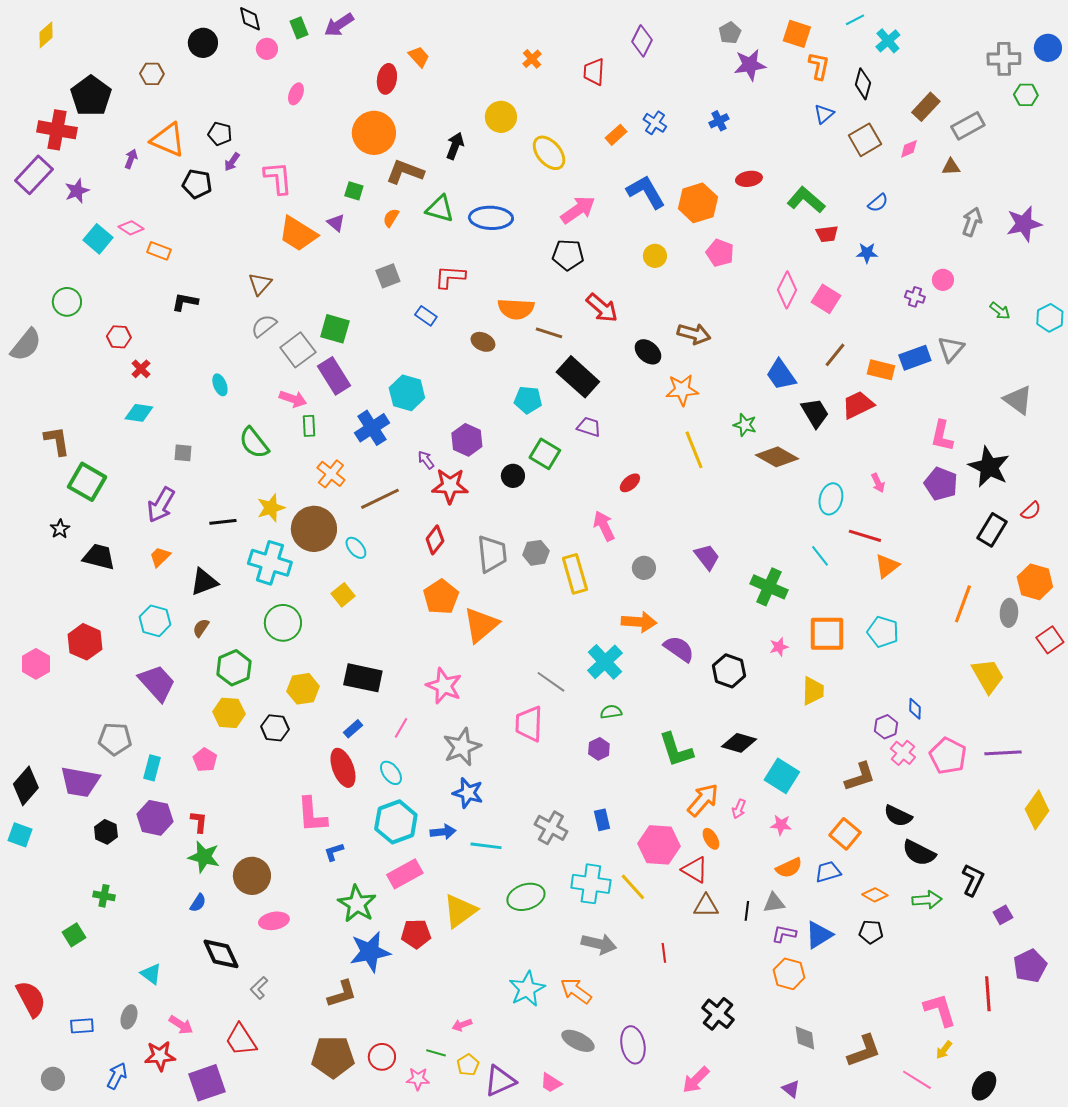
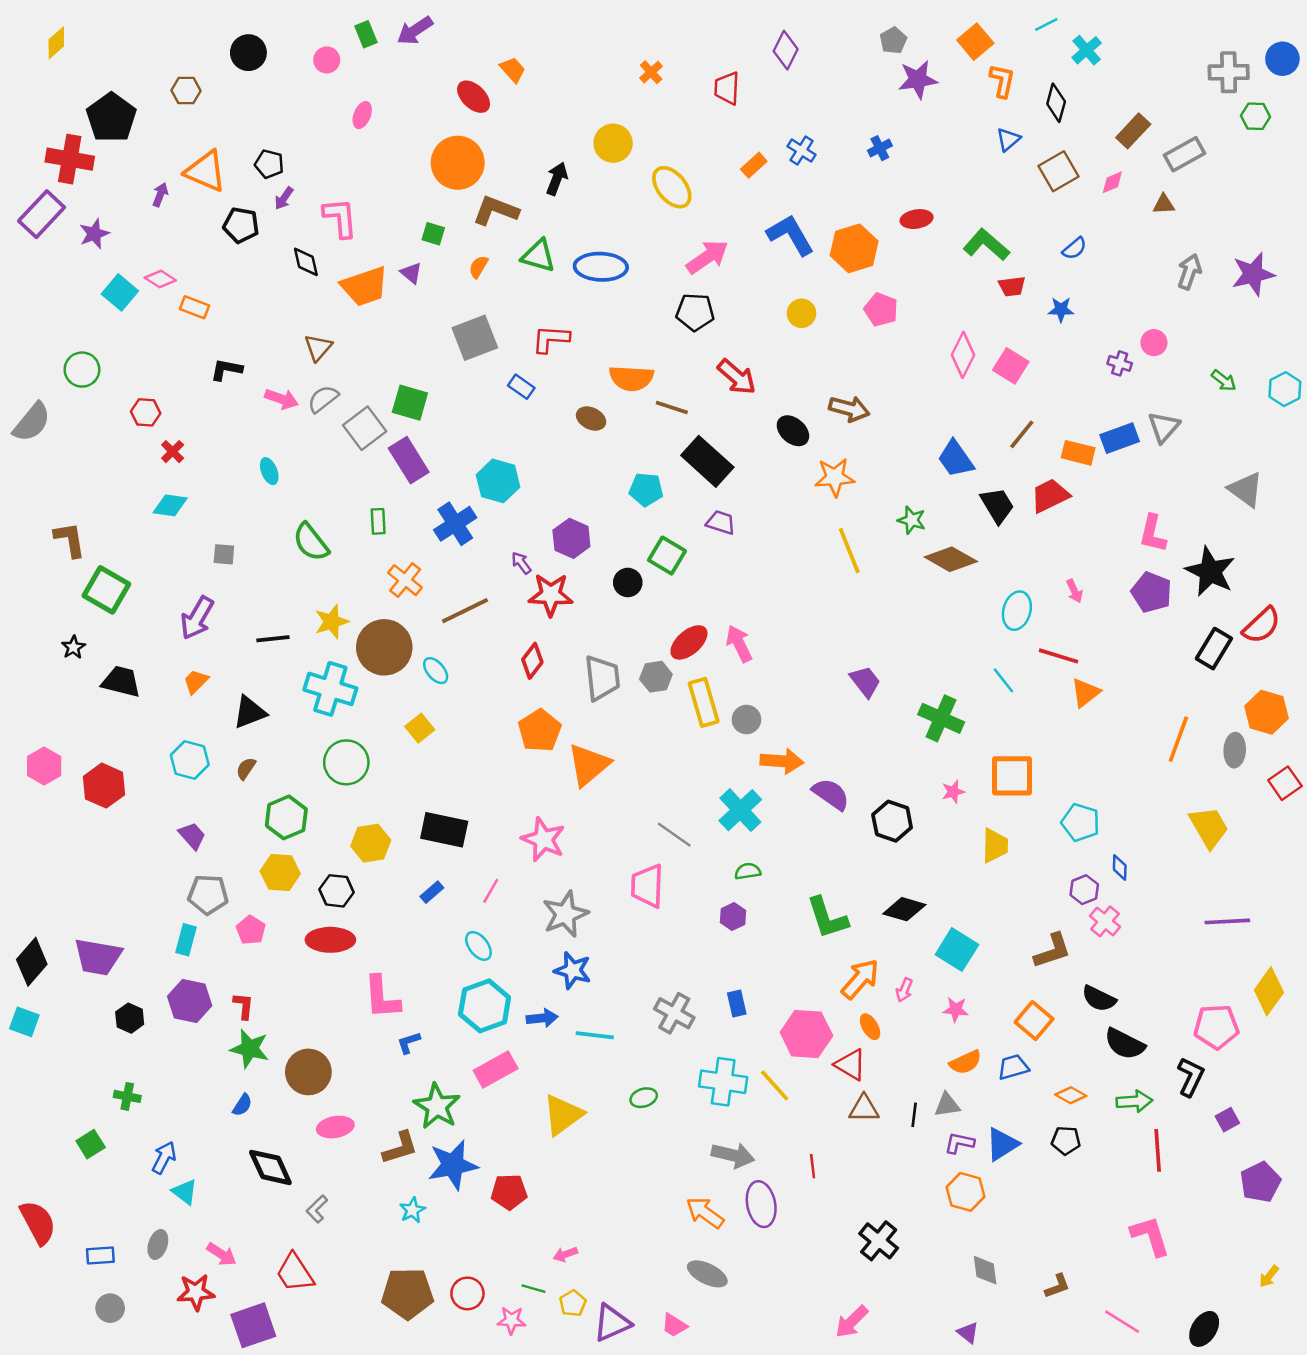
black diamond: (250, 19) -> (306, 262), moved
orange square: (797, 34) -> (975, 42), turned 32
red ellipse: (387, 79) -> (474, 97), turned -56
orange trapezoid: (298, 234) -> (365, 286), turned -51
gray square: (388, 276) -> (475, 338), size x1.5
pink arrow: (293, 399) -> (281, 399), moved
red ellipse: (630, 483) -> (689, 642), moved, size x1.5
red semicircle: (1031, 511) -> (1262, 625), size x1.6
gray circle: (644, 568) -> (746, 720), moved
cyan pentagon: (883, 632) -> (1081, 822), moved
pink hexagon: (36, 664) -> (44, 766), moved
purple trapezoid: (157, 683) -> (192, 836), size x0.6
gray pentagon: (115, 739) -> (208, 895), moved
pink pentagon: (948, 756) -> (1216, 1027), moved, turned -30
red ellipse: (343, 768) -> (330, 940), moved, turned -69
green ellipse: (526, 897) -> (644, 1098), size x0.6
red pentagon: (416, 934) -> (509, 1192), moved
cyan star: (527, 989) -> (412, 1210), moved, size x0.6
brown L-shape: (342, 994) -> (400, 1148), moved
red line: (988, 994) -> (1158, 1150), moved
purple ellipse: (633, 1045) -> (761, 1204), moved
yellow arrow: (944, 1050) -> (1269, 1276), moved
brown L-shape: (864, 1051) -> (1057, 1286), size x0.6
blue arrow: (117, 1076) -> (164, 1158), moved
gray circle: (53, 1079) -> (110, 1308), moved

